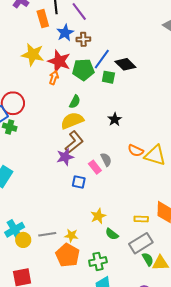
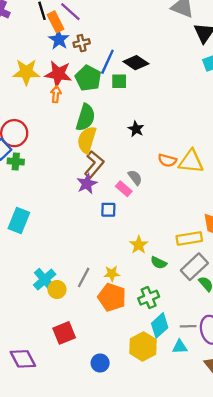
orange rectangle: (43, 19) -> (56, 22), moved
green pentagon: (83, 70) -> (88, 78), turned -30
green semicircle: (75, 102) -> (86, 117), size x1.6
yellow semicircle: (72, 121) -> (87, 140), turned -40
yellow rectangle: (141, 219) -> (189, 239), size x1.5
gray line: (47, 234) -> (84, 277), turned -42

